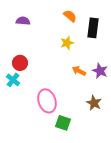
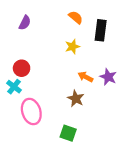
purple semicircle: (23, 21) -> (25, 23), turned 112
pink ellipse: (47, 101) -> (31, 112), moved
brown star: (94, 103) -> (76, 99), moved

